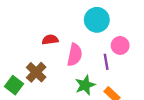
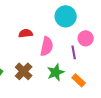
brown cross: (36, 72) -> (24, 71), moved

